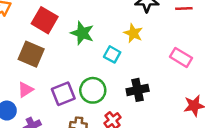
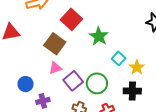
yellow star: (133, 33) -> (137, 67), moved
pink triangle: (25, 90) -> (55, 68), moved
purple square: (63, 94) -> (73, 81), turned -30

